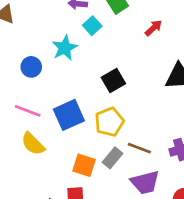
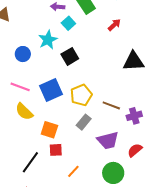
black square: (113, 81) -> (70, 56), moved
brown line: (139, 148) -> (111, 105), moved
orange square: (84, 165) -> (49, 130), moved

